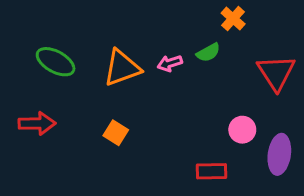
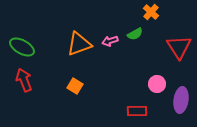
green ellipse: (56, 62) -> (22, 47), moved
red arrow: (37, 123) -> (24, 80), turned -110

